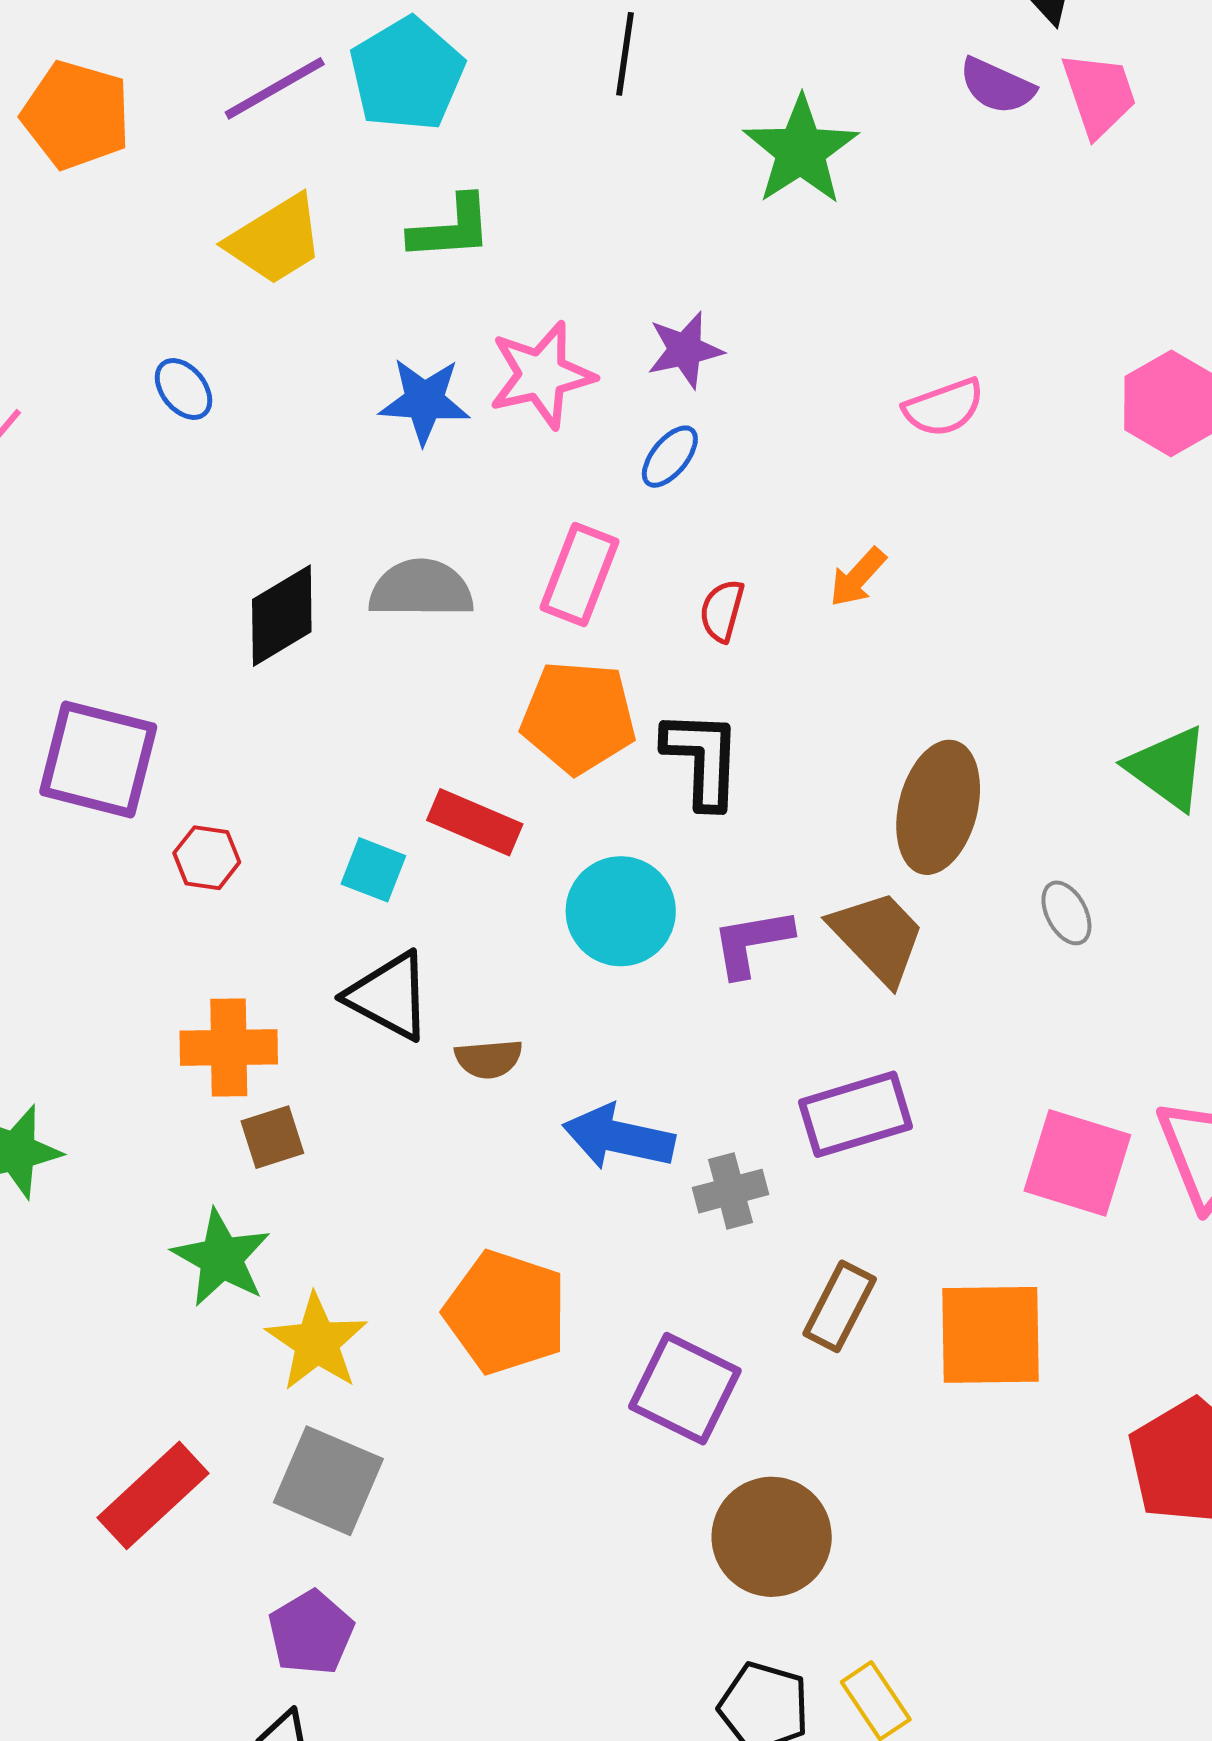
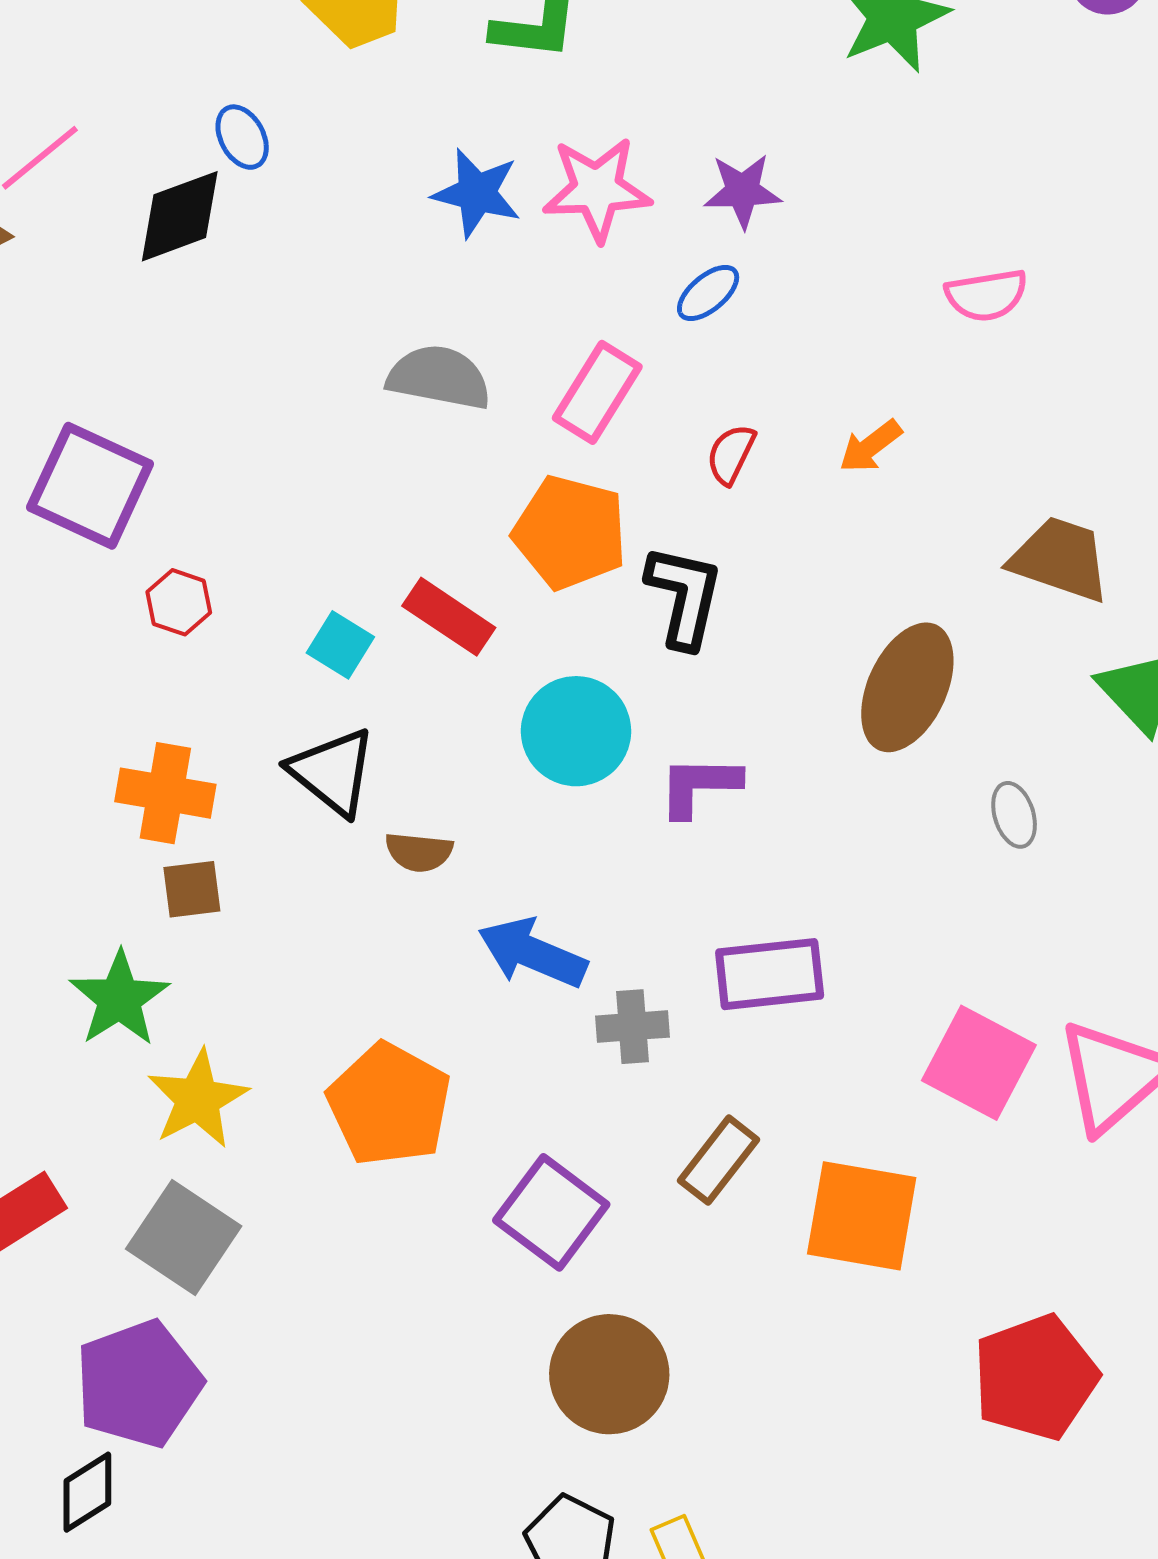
black diamond: (282, 616) -> (180, 216), moved
brown trapezoid: (878, 937) -> (1060, 559), moved, turned -38
purple pentagon: (311, 1633) -> (139, 1384), size x1.5

